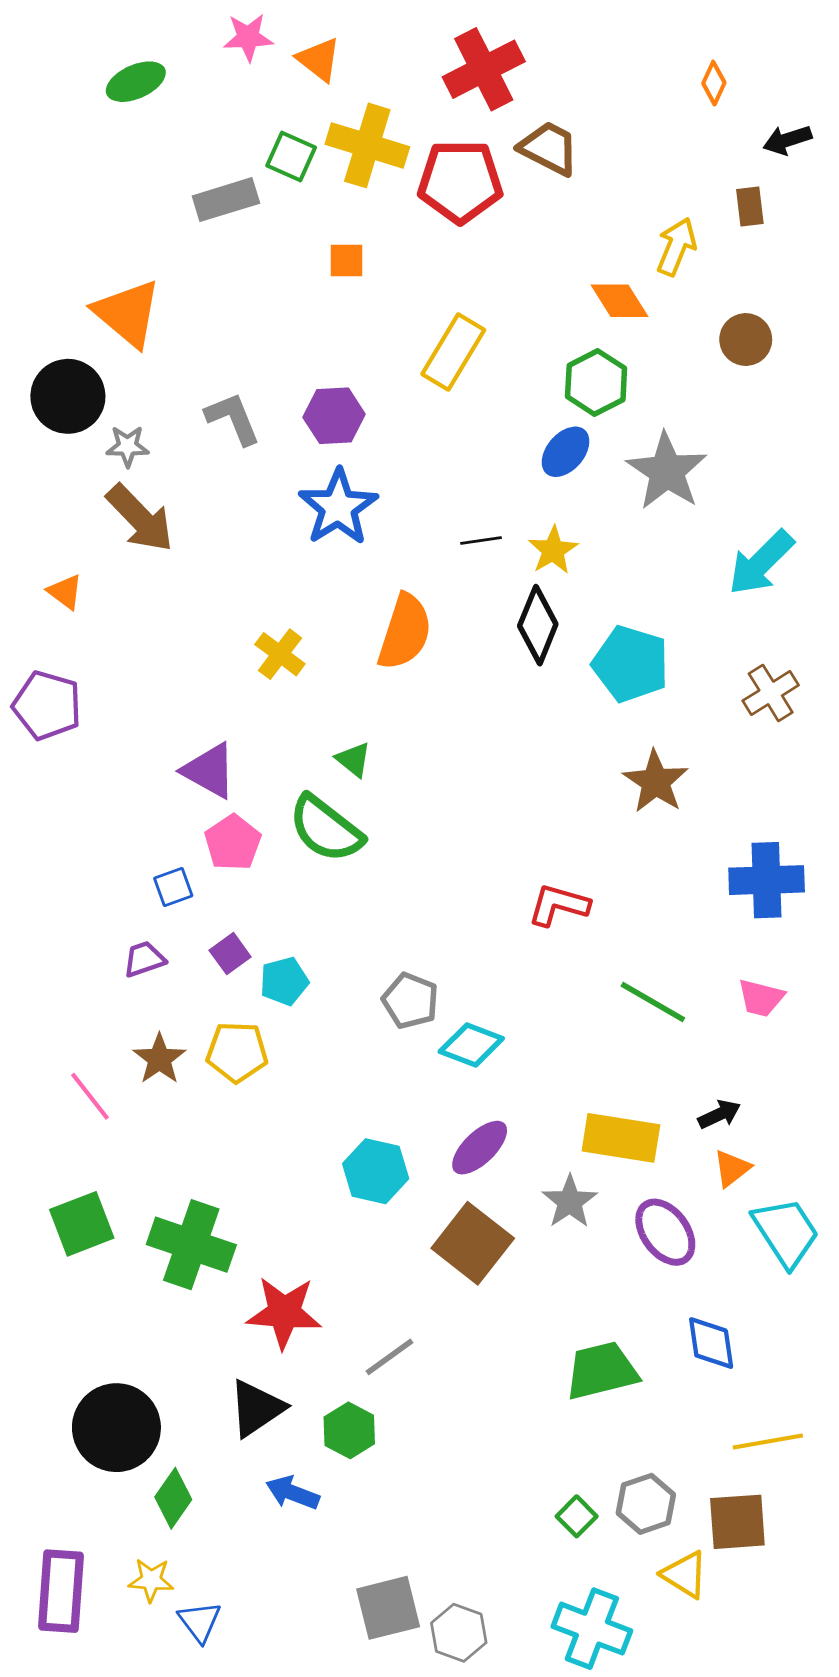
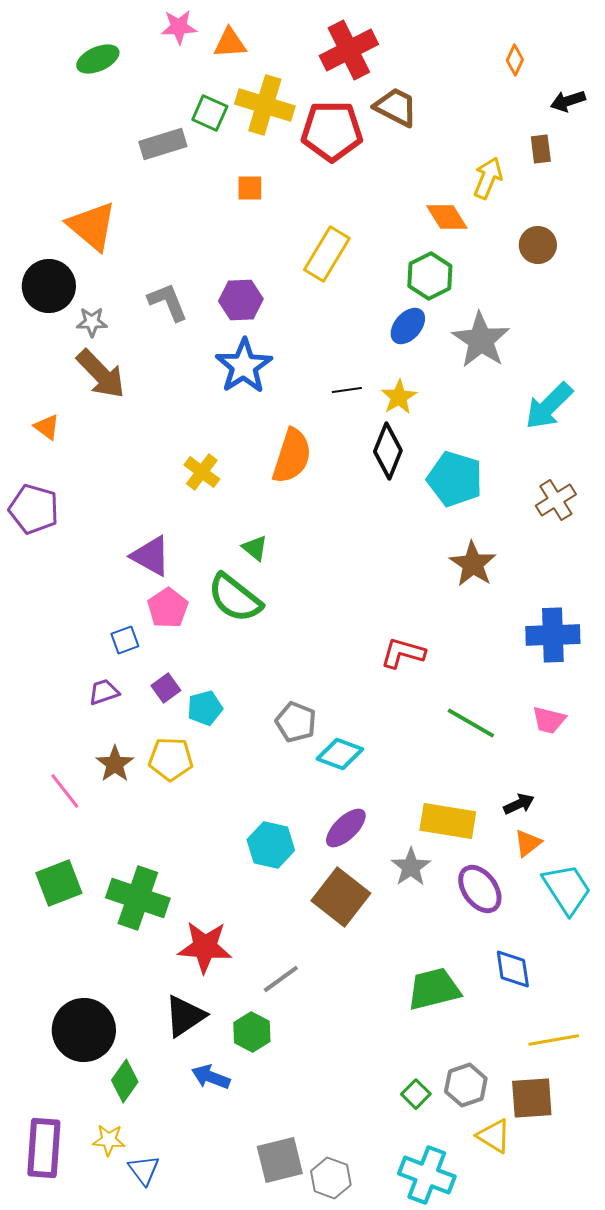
orange triangle: (319, 60) -> (230, 43), turned -42

